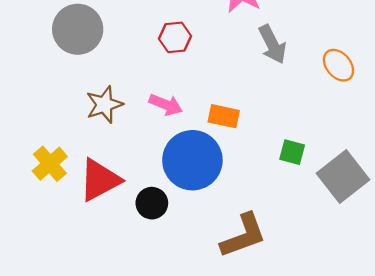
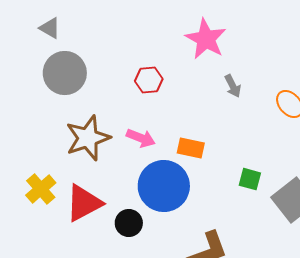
gray arrow: (272, 44) -> (233, 86), size x0.7
brown star: (104, 105) -> (88, 138), size x1.4

